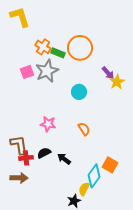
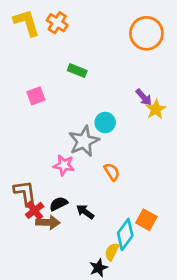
orange cross: (43, 47) -> (57, 23), moved
orange circle: (80, 48) -> (146, 33), moved
gray star: (47, 71) -> (84, 141), moved
red cross: (26, 158) -> (35, 210), turned -32
brown arrow: (19, 178) -> (48, 222), moved

